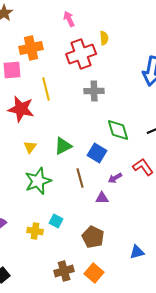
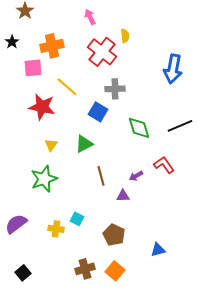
red cross: (81, 54) -> (102, 52), turned -32
yellow line: (46, 89) -> (67, 87), turned -35
blue square: (97, 153) -> (98, 112), moved
green star: (38, 181) -> (44, 179), moved

